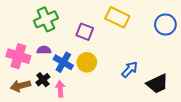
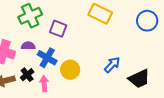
purple square: (85, 32) -> (58, 29), moved
yellow circle: (87, 62) -> (70, 70), moved

